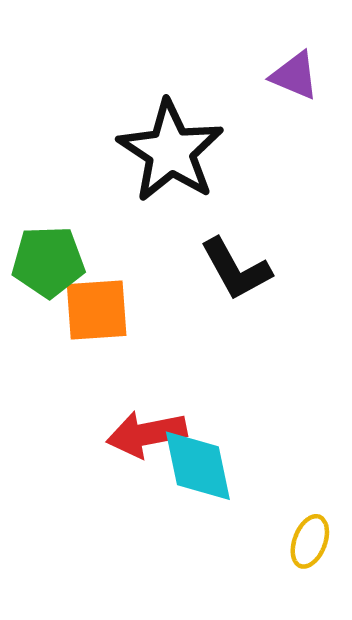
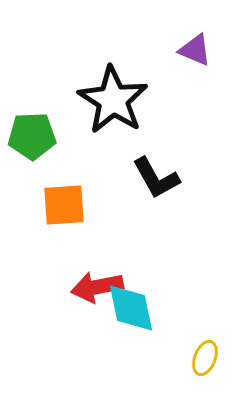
green pentagon: (48, 262) -> (32, 136), moved

